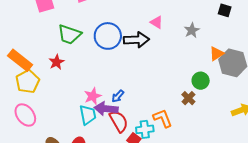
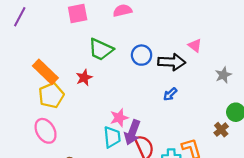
gray star: (192, 30) -> (223, 75), moved
blue circle: (108, 36) -> (142, 55), size x0.7
blue arrow: (118, 96) -> (170, 94), moved
purple arrow: (106, 109) -> (132, 132), turned -80

